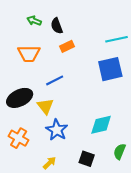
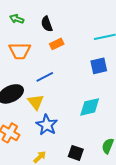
green arrow: (34, 21) -> (17, 19), moved
blue square: (110, 69) -> (99, 66), size x0.7
cyan diamond: (101, 125) -> (90, 107), moved

